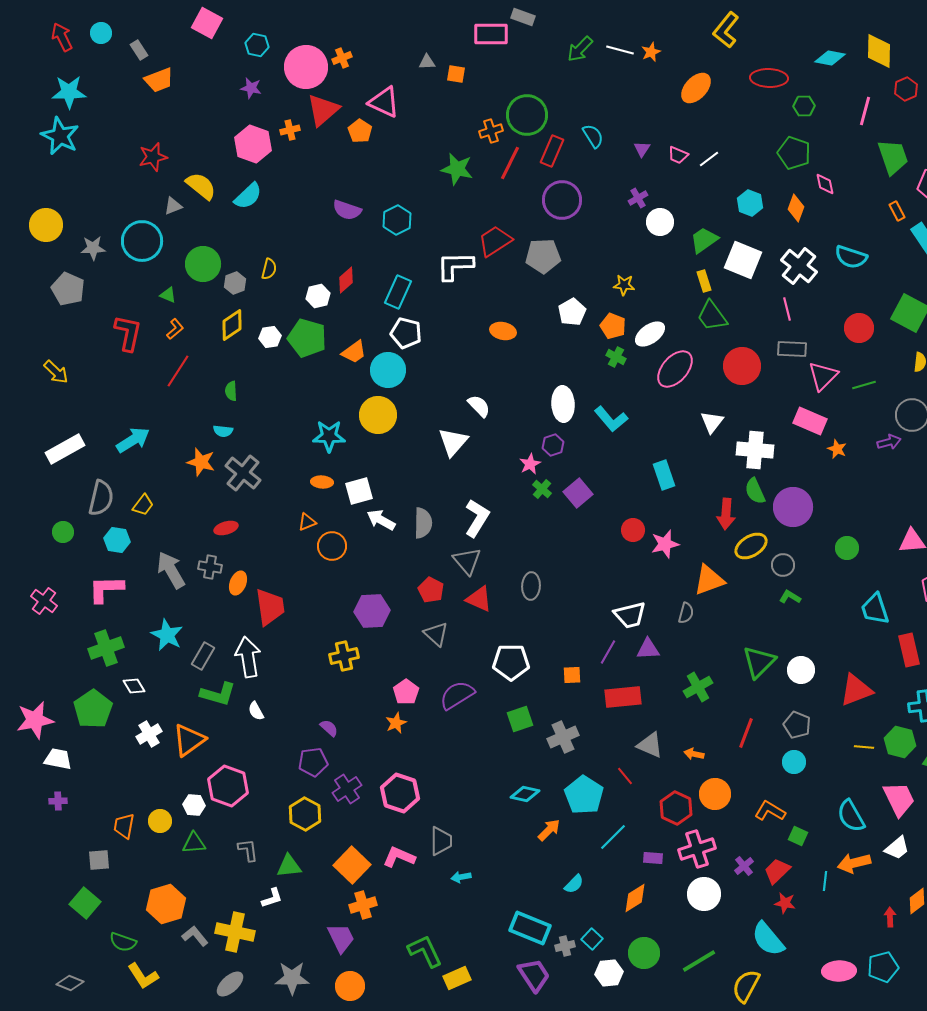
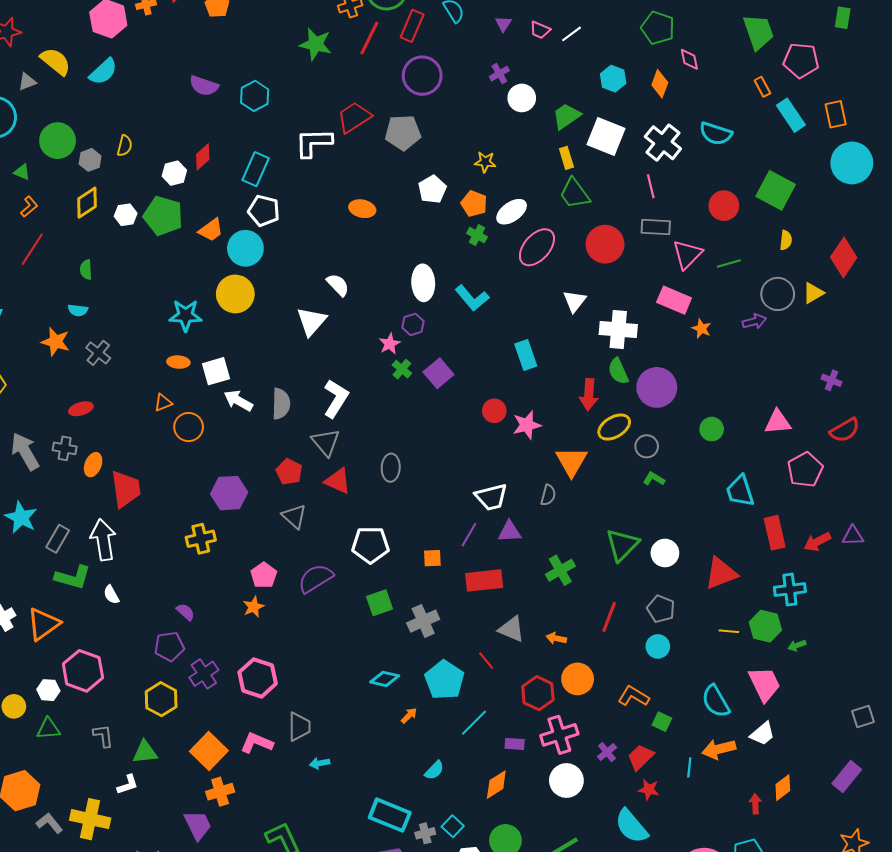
gray cross: (243, 473) -> (98, 353), size x0.7
orange triangle: (709, 580) -> (571, 462), turned -40
orange arrow: (549, 830) -> (409, 715), size x0.7

